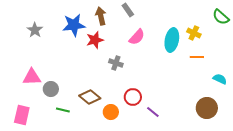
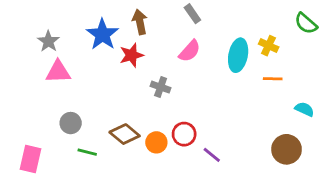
gray rectangle: (128, 10) -> (192, 14), moved
blue star: (74, 25) -> (102, 34), turned -30
pink triangle: (32, 77) -> (58, 72), moved
orange circle: (111, 112) -> (156, 142), moved

